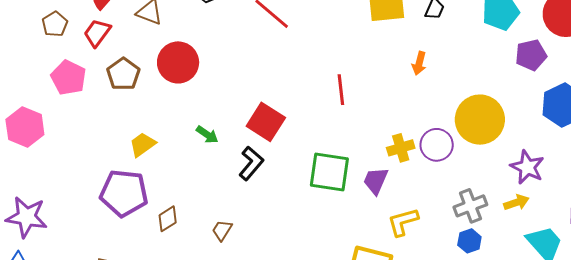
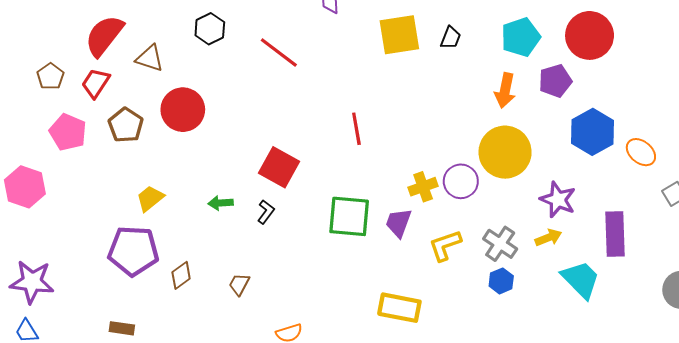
orange arrow: (419, 63) -> (505, 90), moved, size x1.4
green arrow: (207, 135) -> (221, 203), moved, turned 145
black L-shape: (251, 163) -> (266, 212), size x0.7
gray cross: (470, 206) -> (500, 244), turned -32
yellow L-shape: (403, 222) -> (445, 245), moved

